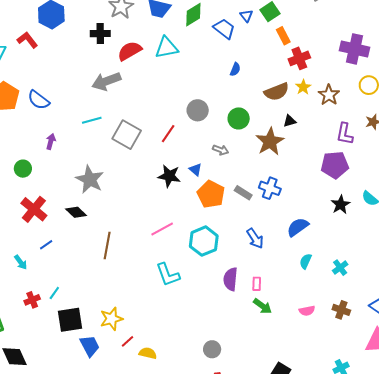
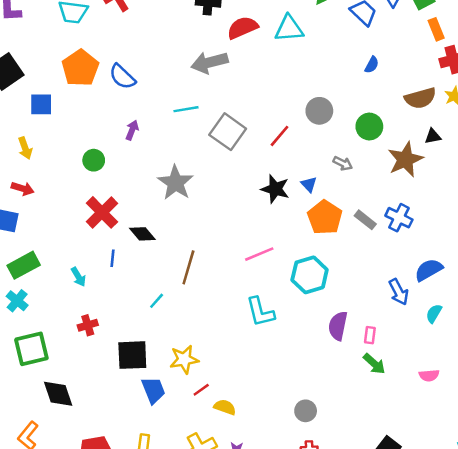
black diamond: (76, 212) -> (142, 234), moved
blue arrow: (255, 238) -> (399, 292), moved
blue line: (46, 245) -> (112, 258), turned -56
cyan line: (54, 293) -> (157, 301), moved

